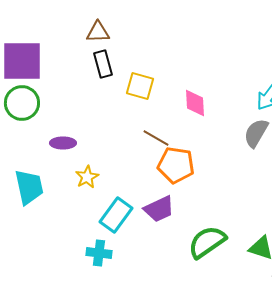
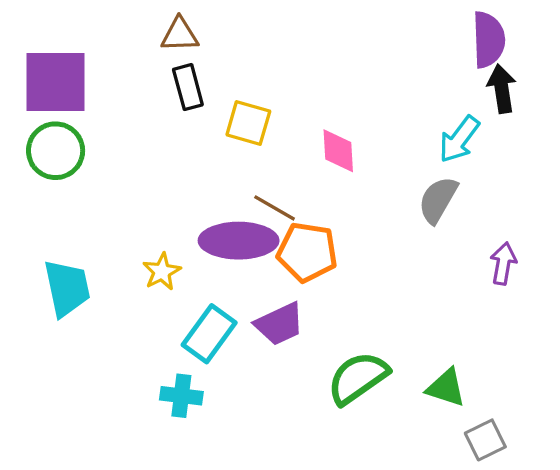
purple ellipse: (63, 143) -> (239, 241), moved, size x1.8

